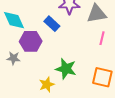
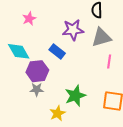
gray star: (13, 58) -> (37, 89), moved
green star: (66, 69) -> (75, 96), turned -30

